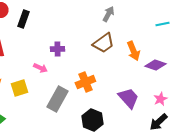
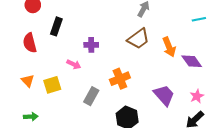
black rectangle: (23, 19) -> (56, 26), moved
purple diamond: (155, 65) -> (192, 61), turned 35
gray rectangle: (57, 99) -> (91, 96), size x0.7

